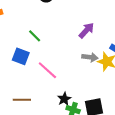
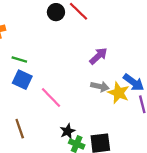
green line: (35, 36) -> (19, 59), moved, turned -32
brown line: (22, 100) -> (20, 129), turned 66

